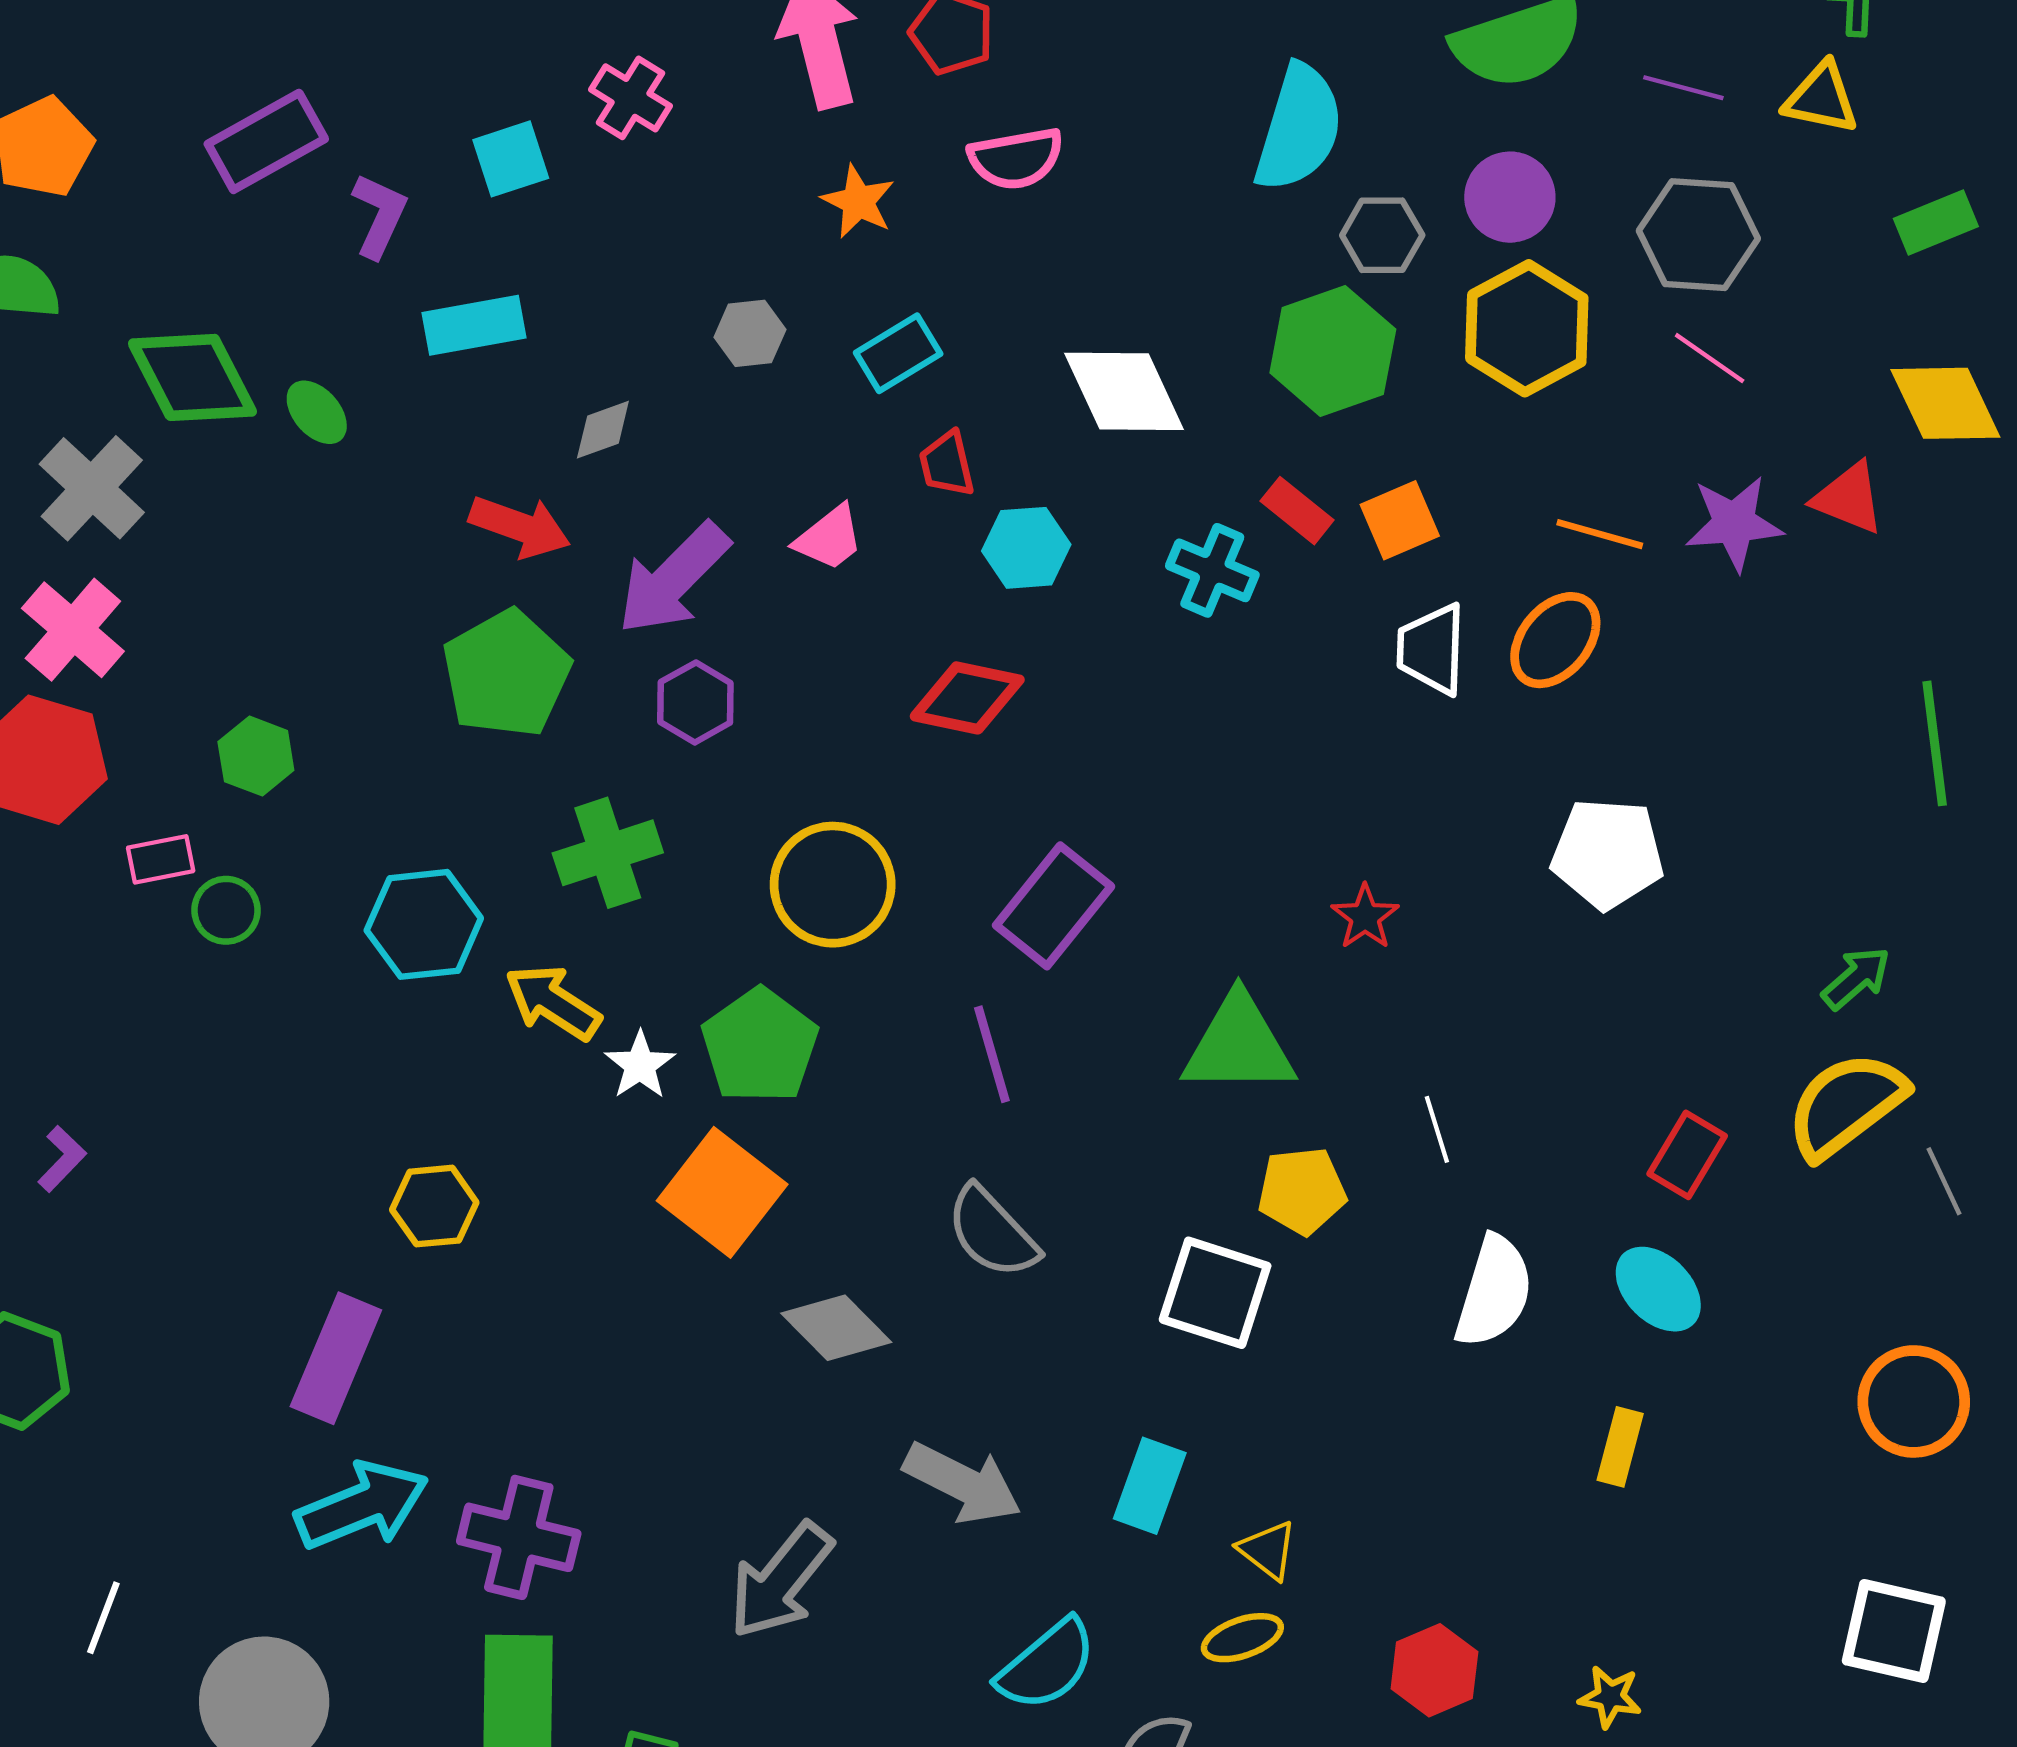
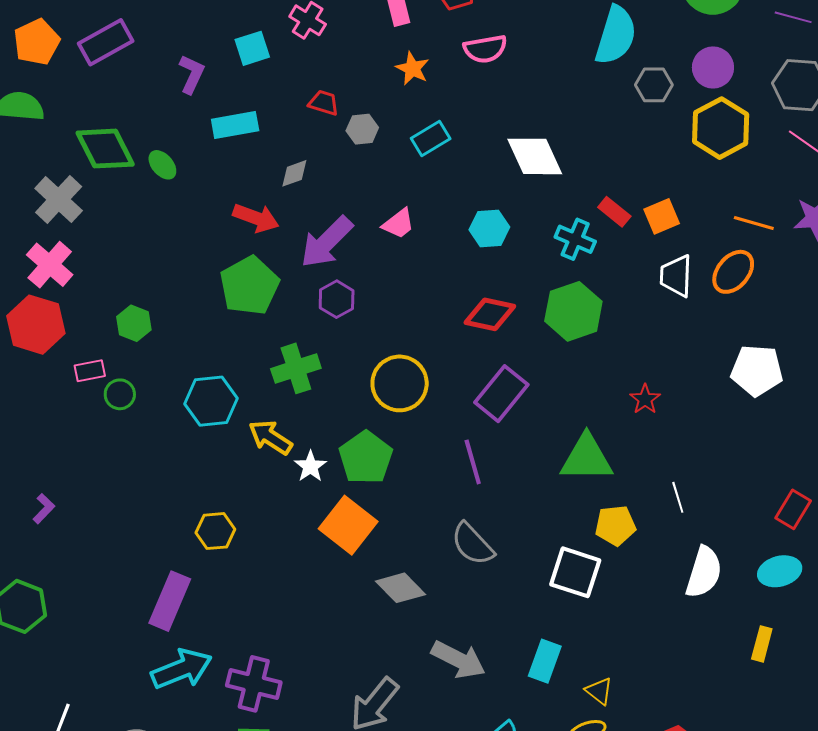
purple rectangle: (266, 141) -> (106, 42), moved
green hexagon: (1333, 351) -> (573, 311), moved
red trapezoid: (947, 464) -> (324, 103), moved, turned 120
red diamond: (967, 698) -> (490, 314), moved
cyan ellipse: (1658, 1289) -> (780, 571), turned -60

